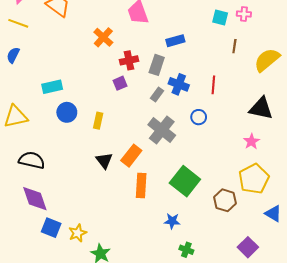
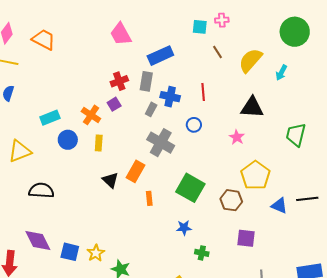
orange cross: (103, 37) -> (91, 115), moved
blue rectangle: (175, 41) -> (160, 56), size x1.4
brown line: (234, 46) -> (218, 52), turned -32
pink star: (251, 142) -> (237, 137), moved
orange rectangle: (141, 186) -> (149, 198), size x0.6
purple diamond: (35, 199) -> (38, 240), moved
purple square: (248, 247) -> (246, 238), moved, turned -30

